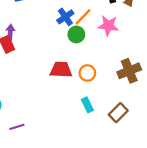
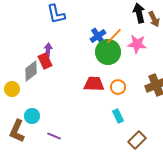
green circle: (76, 34) -> (108, 52), size x1.6
brown rectangle: (118, 113) -> (137, 140), moved
purple line: (17, 127) -> (54, 136), turned 40

